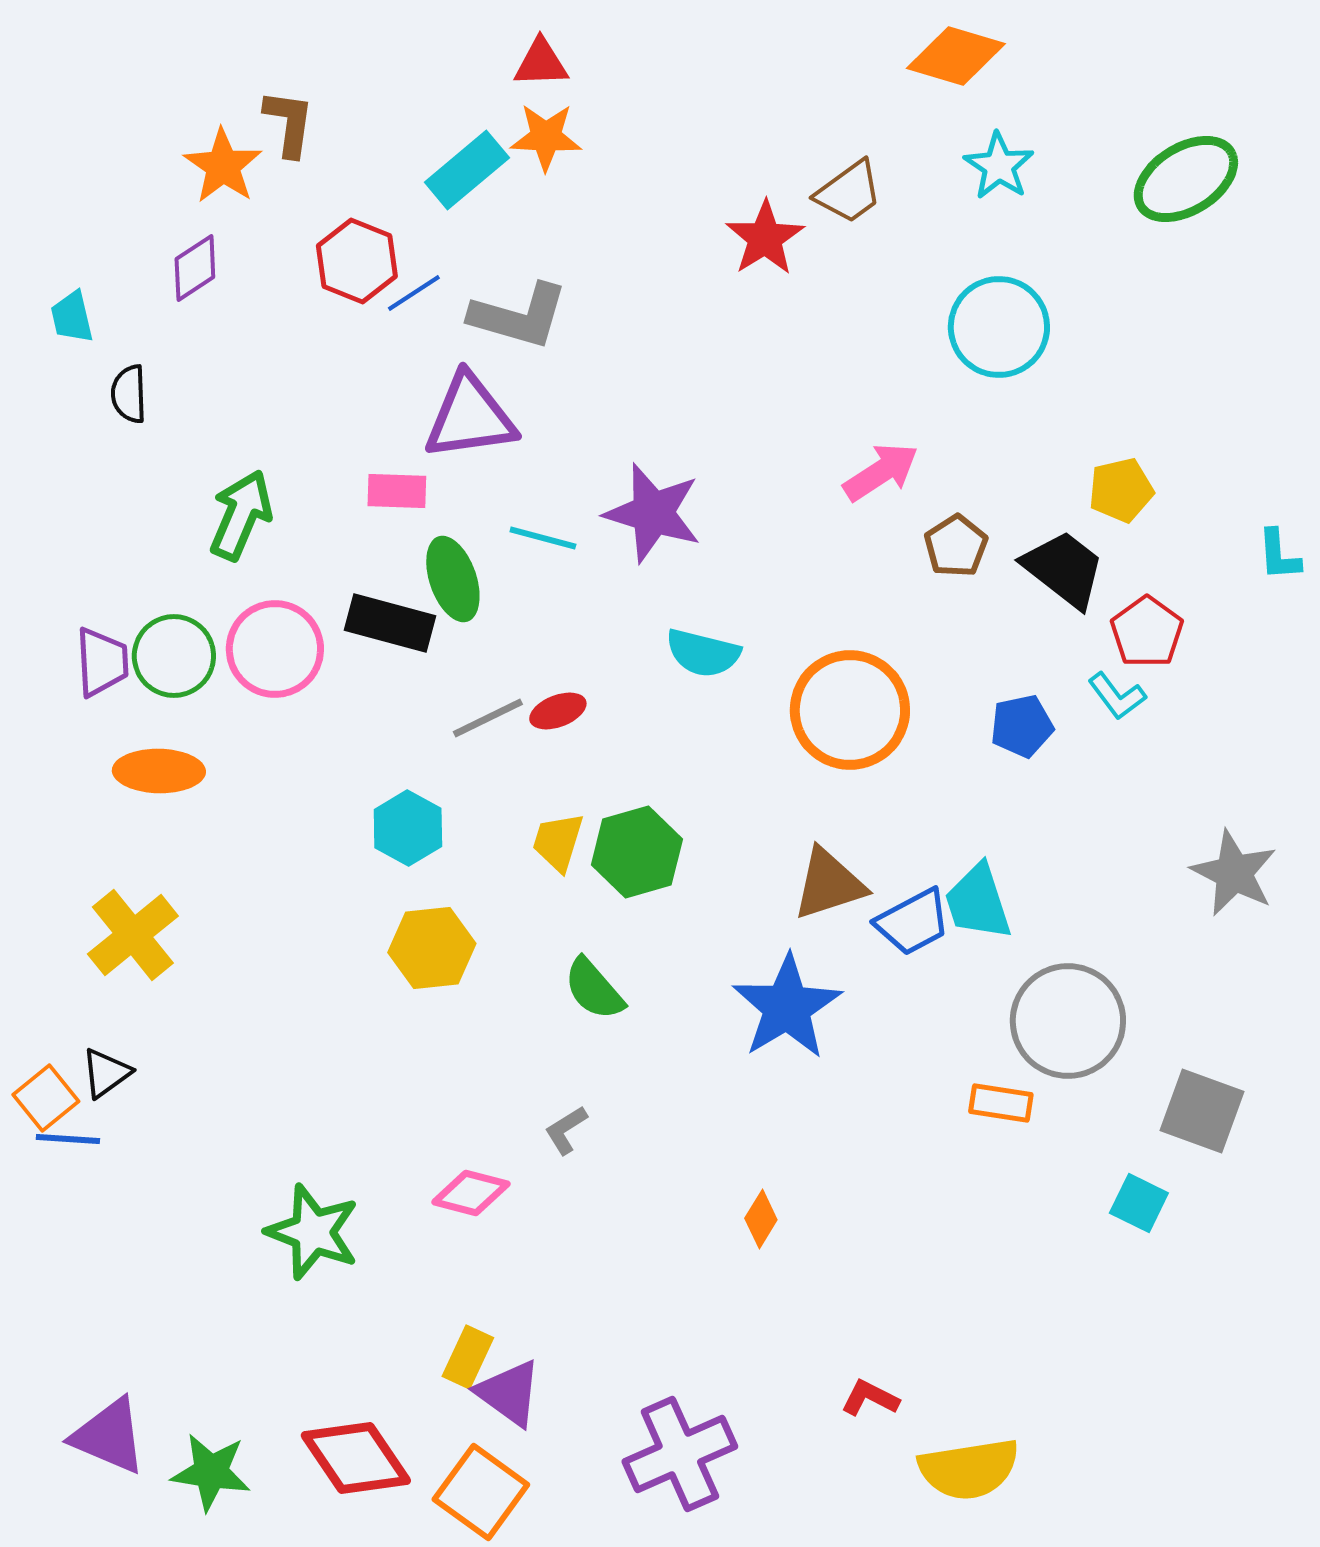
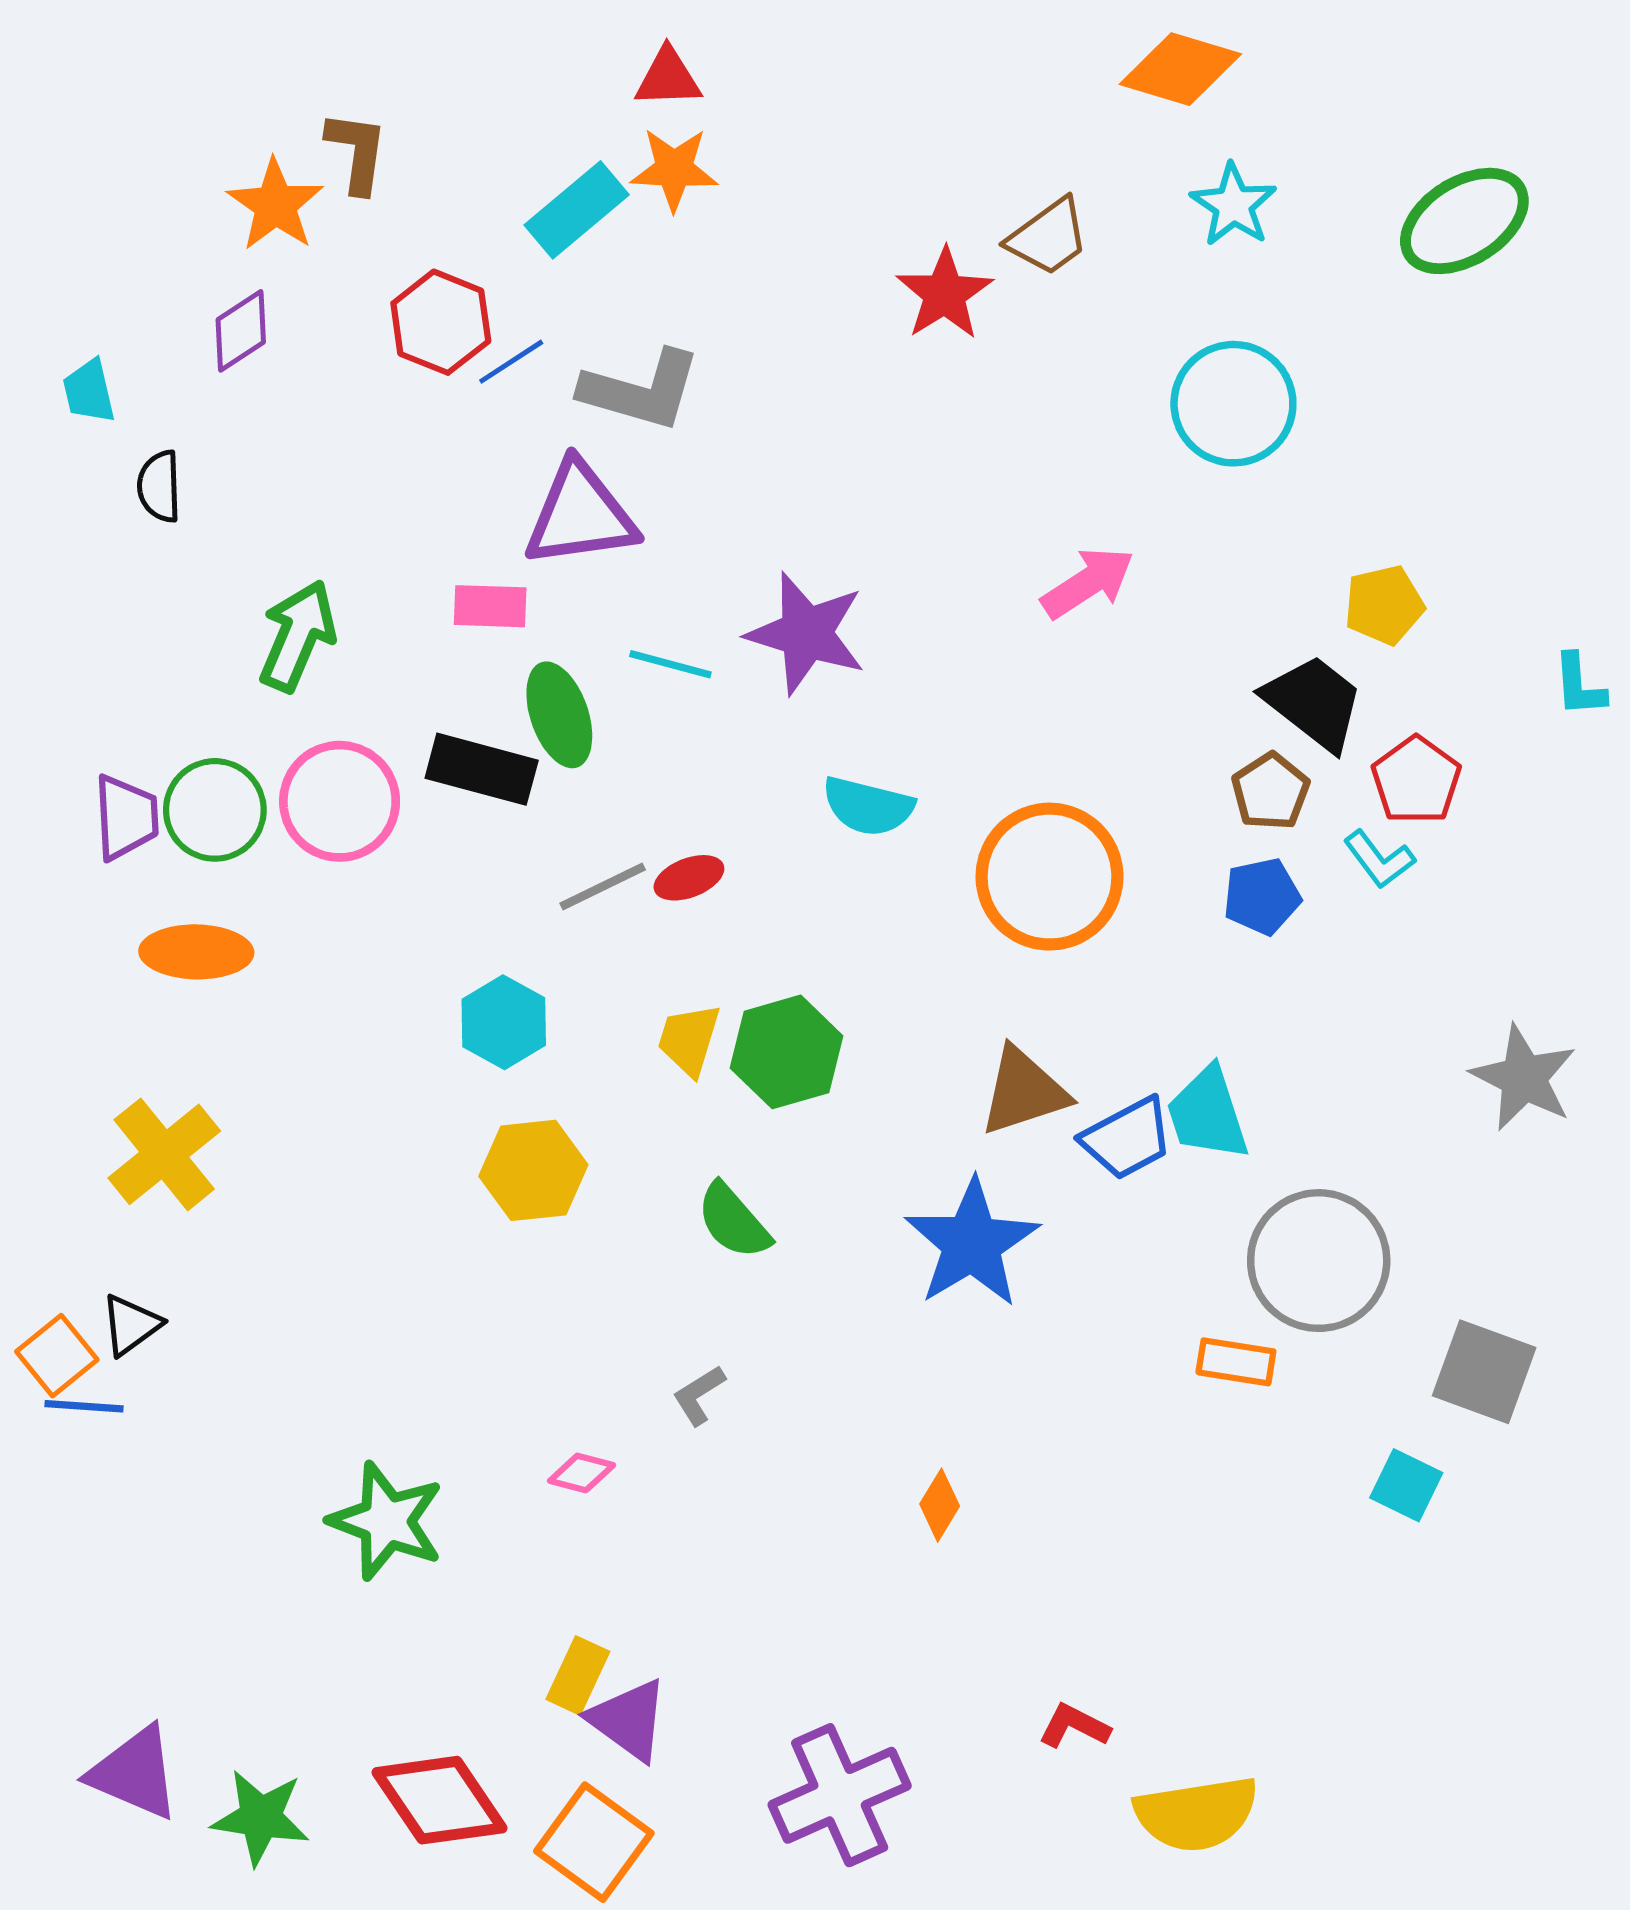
brown pentagon: (956, 546) -> (1271, 791), moved
pink diamond: (471, 1193) -> (582, 1473), size x0.7

